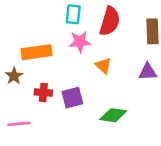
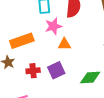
orange triangle: (103, 66) -> (64, 44), moved, turned -32

